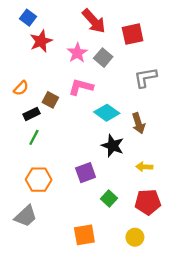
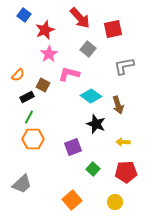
red star: (41, 41) -> (45, 30), moved
pink star: (77, 53) -> (49, 54), moved
orange hexagon: (39, 180) -> (33, 139), moved
orange square: (84, 235) -> (72, 200), turned -30

